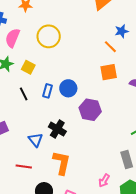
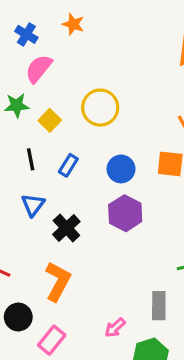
yellow circle: (49, 36) -> (100, 108), moved
blue circle: (68, 88) -> (121, 169), moved
blue triangle: (35, 140) -> (33, 205), moved

